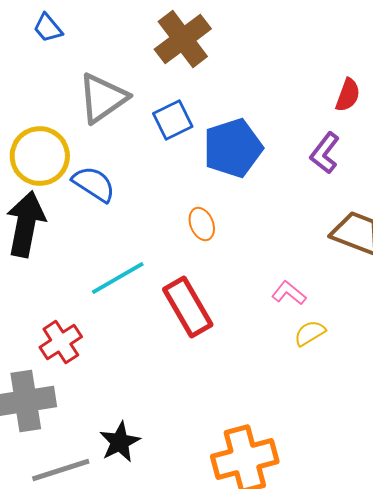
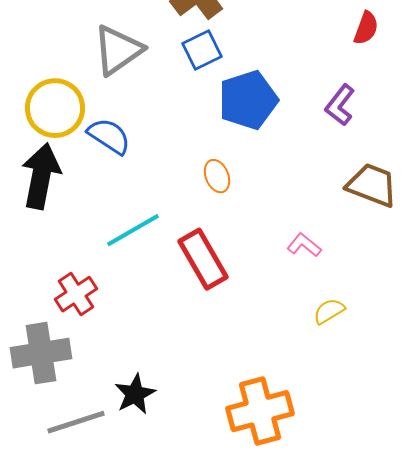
red semicircle: (348, 95) -> (366, 28), moved
blue square: (173, 120) -> (202, 50), moved
yellow semicircle: (310, 333) -> (329, 311), moved

